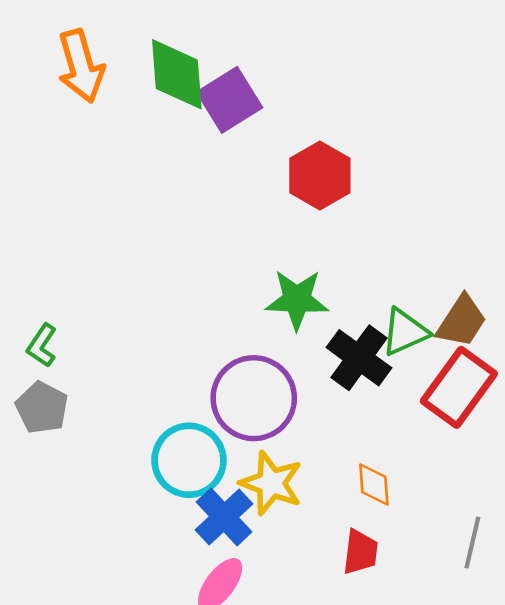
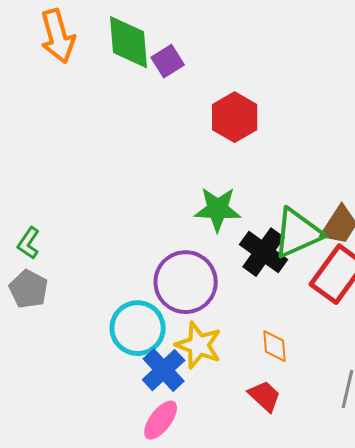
purple square: (229, 100) -> (168, 61), size x0.7
green triangle: (405, 332) -> (298, 233), size x1.4
red trapezoid: (360, 552) -> (265, 396), turned -54

